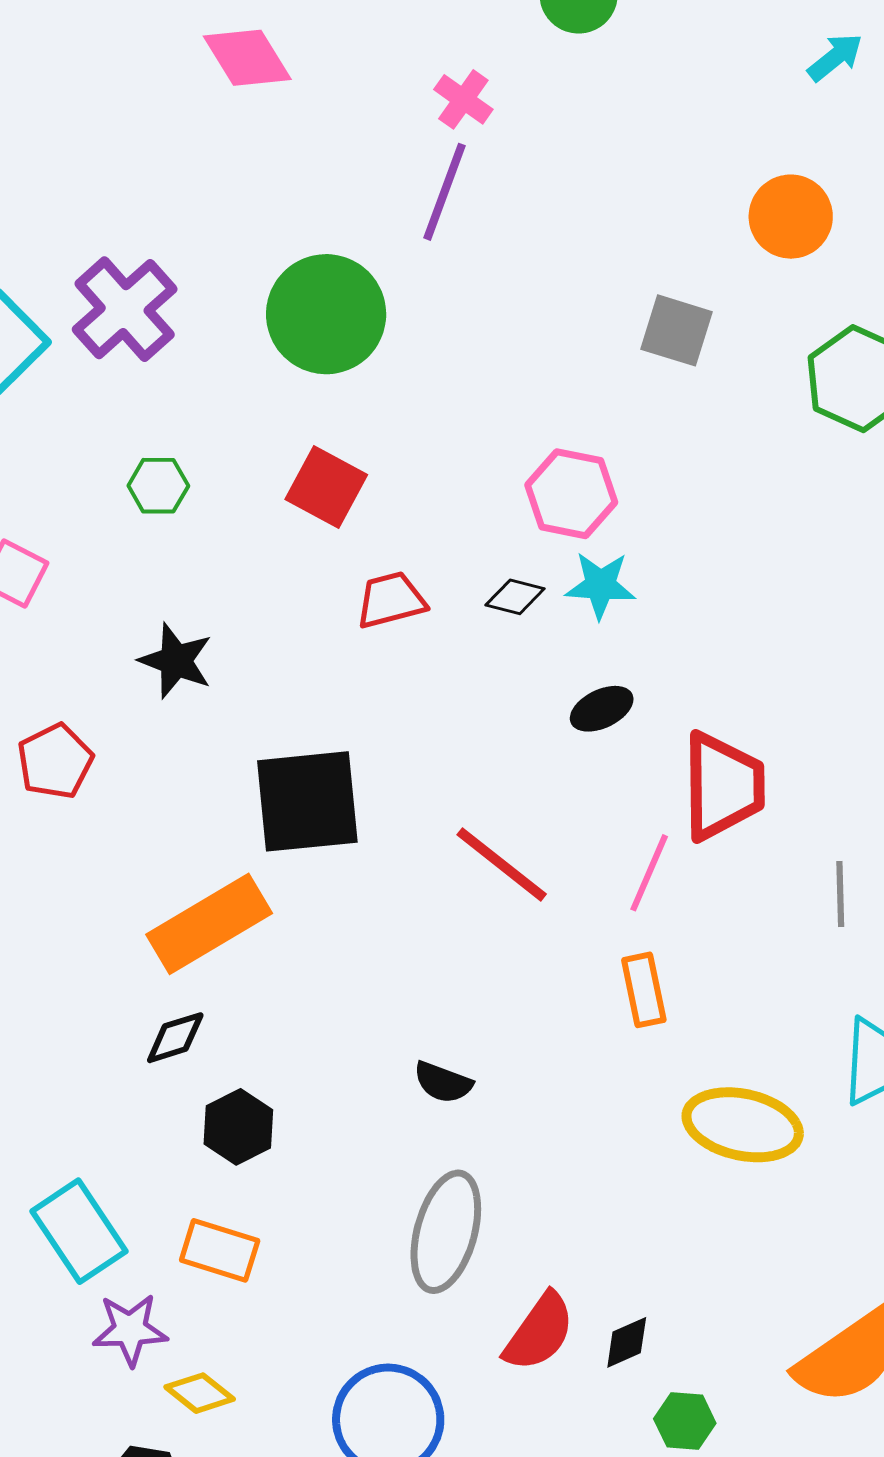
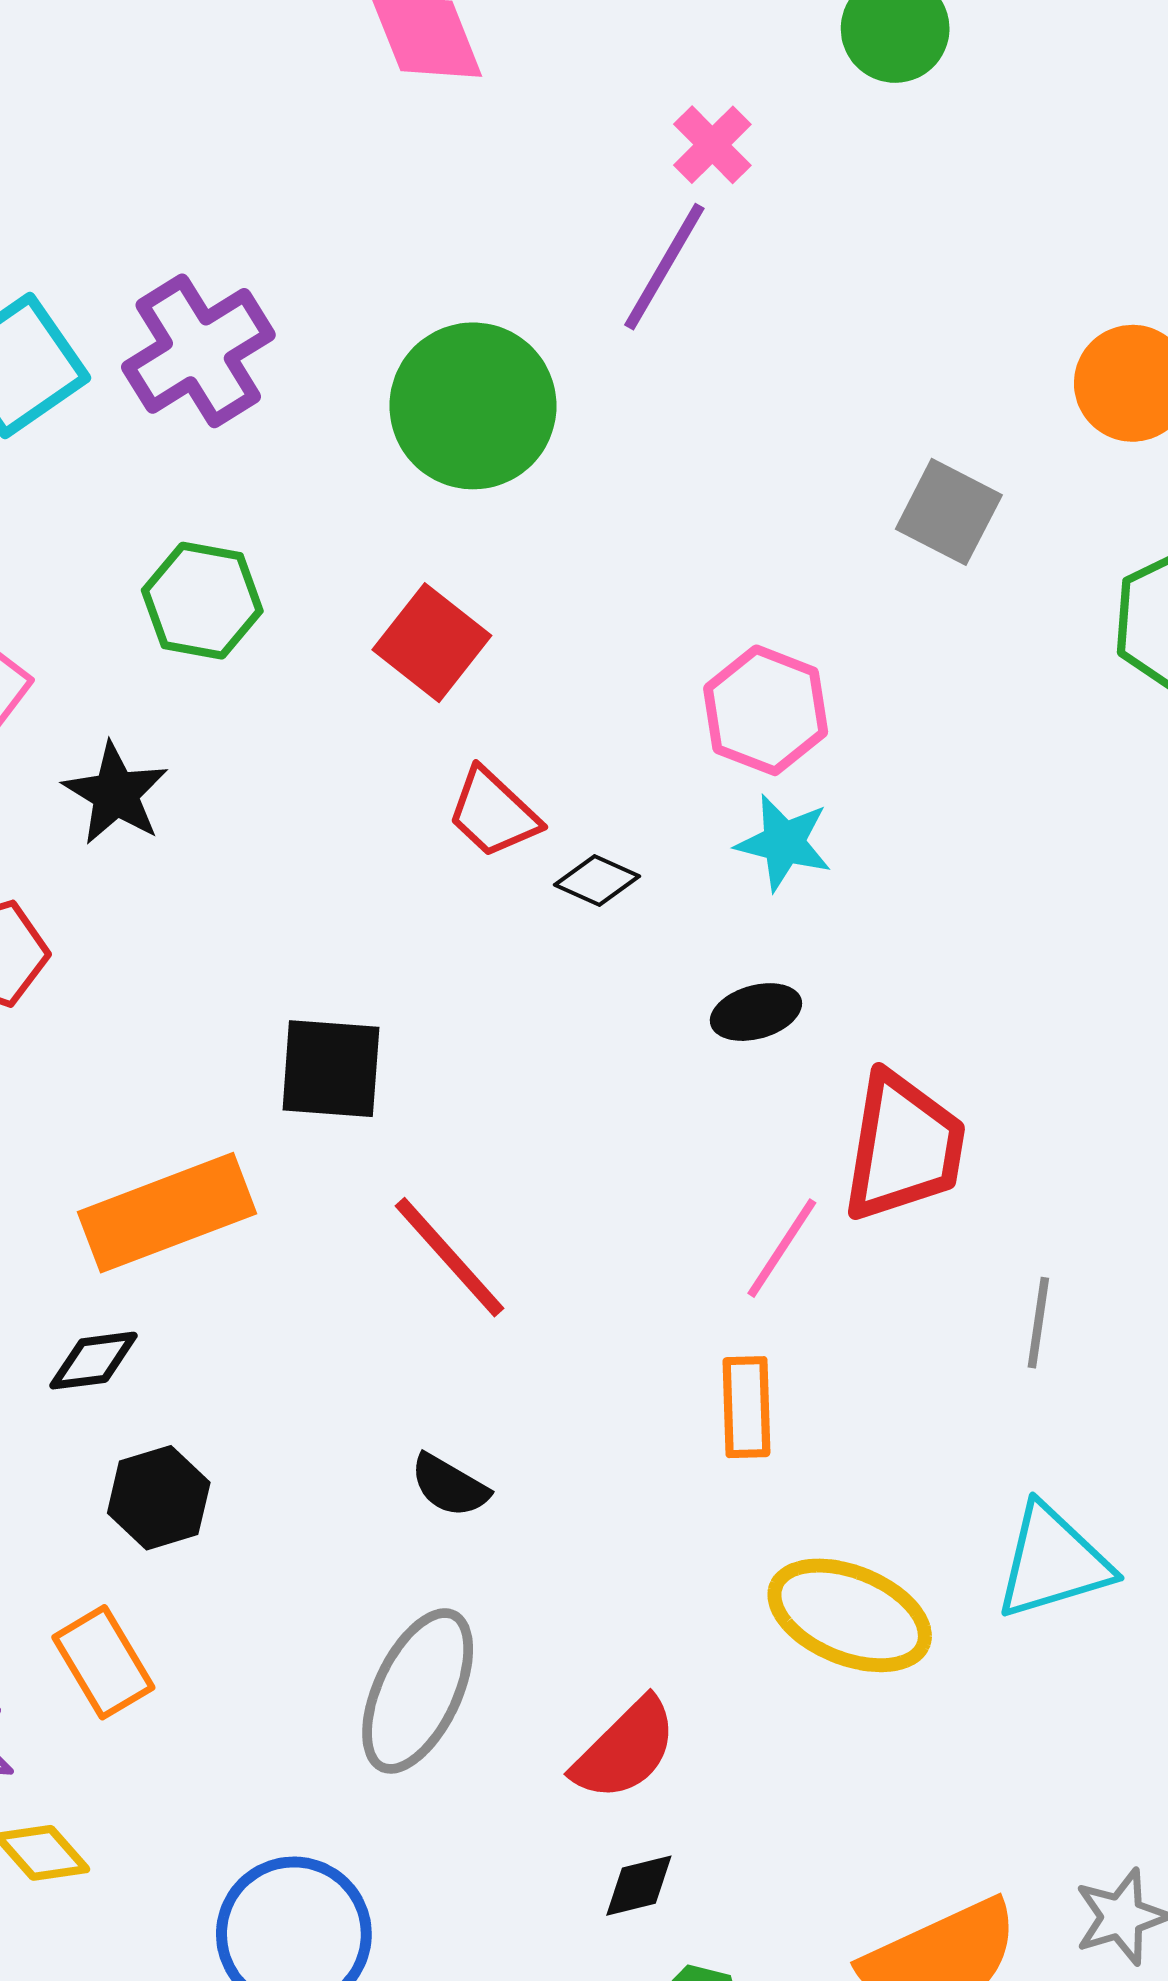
green hexagon: (158, 486) -> (202, 601), size x1.4
black diamond: (515, 597) -> (597, 880), moved
red trapezoid: (391, 600) -> (493, 813), turned -132
black star: (176, 661) -> (116, 794), moved
black square: (307, 801) -> (331, 1069), size x0.7
red line: (502, 864) -> (450, 1257), moved
orange rectangle: (220, 1250) -> (103, 1662), turned 32
red semicircle: (539, 1332) -> (625, 1749), moved

